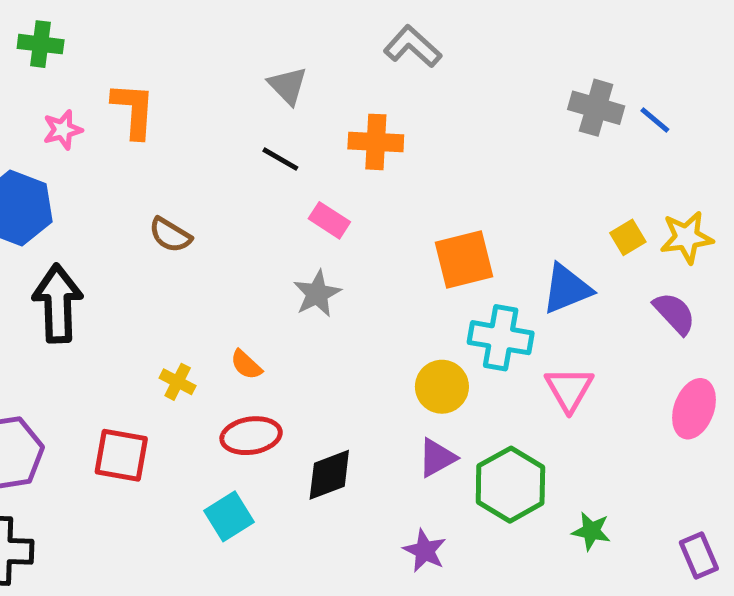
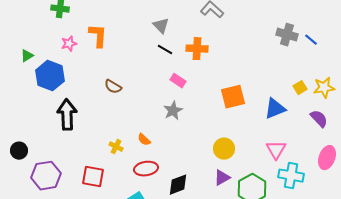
black line: (280, 159) -> (165, 50), moved
cyan cross: (501, 338) -> (291, 176), moved

